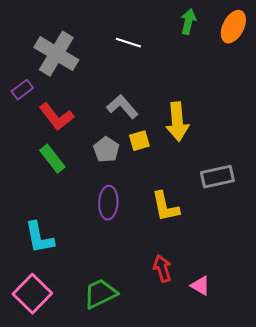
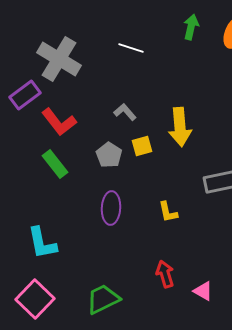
purple rectangle: (22, 90) -> (25, 95), size x1.4
gray L-shape: (122, 107) -> (125, 112), size x0.7
yellow L-shape: (165, 207) -> (168, 212), size x0.7

